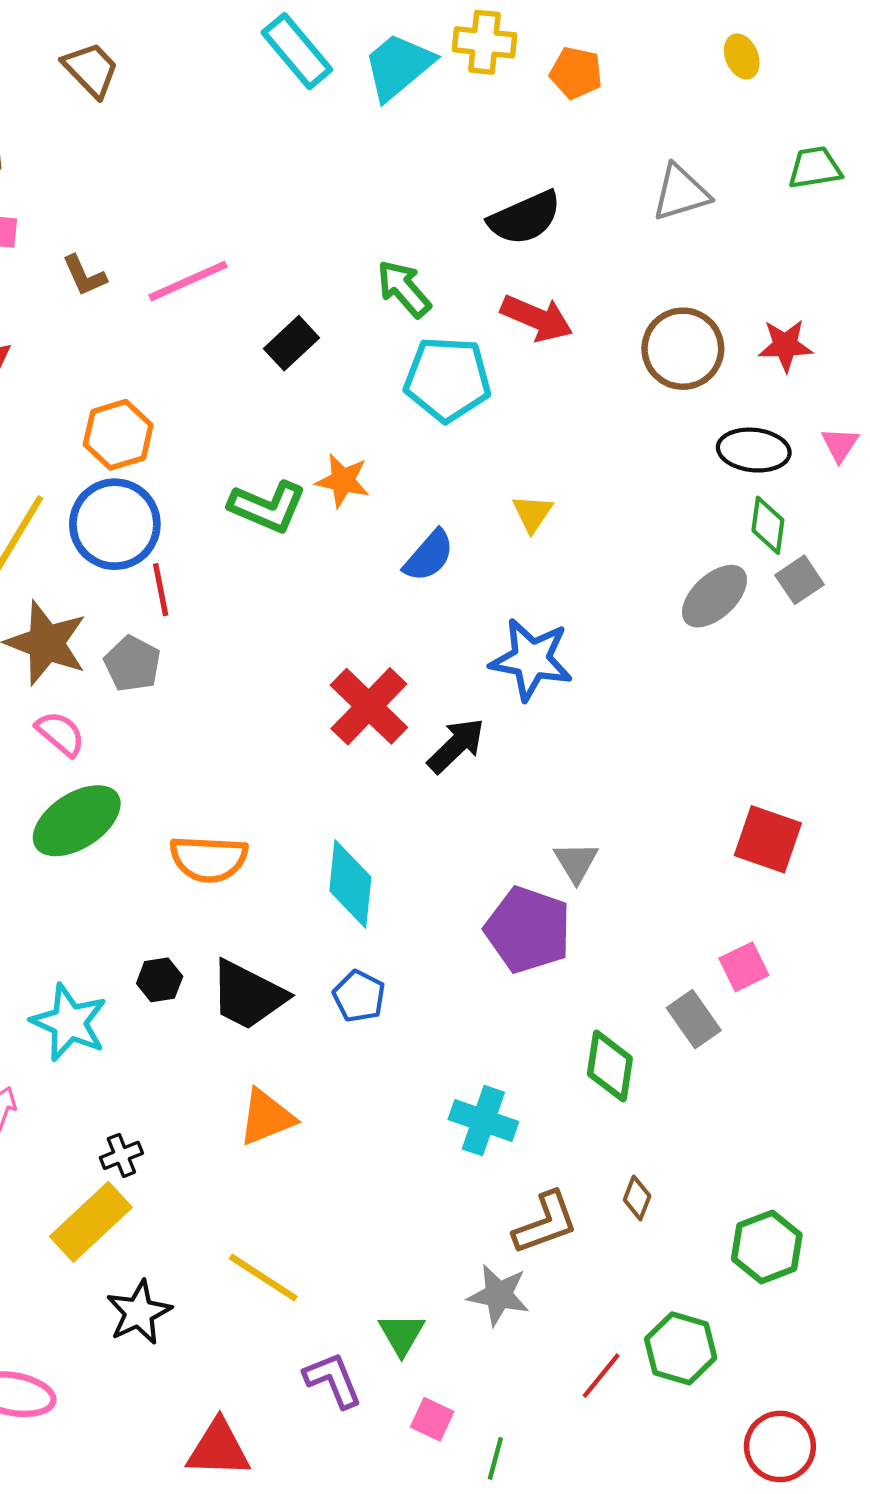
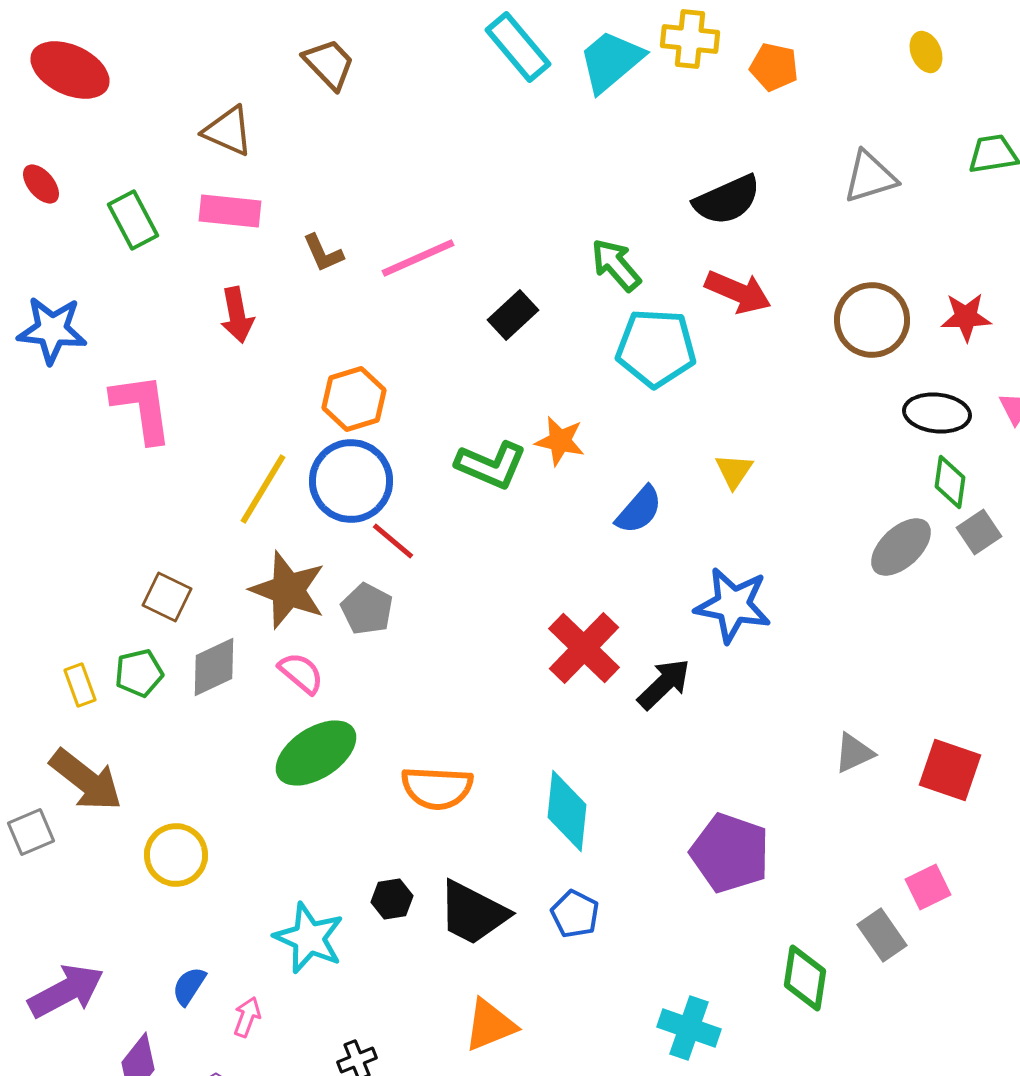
red line: (161, 590) -> (393, 541), turned -39
gray triangle: (576, 862) -> (854, 753), moved, turned 36

